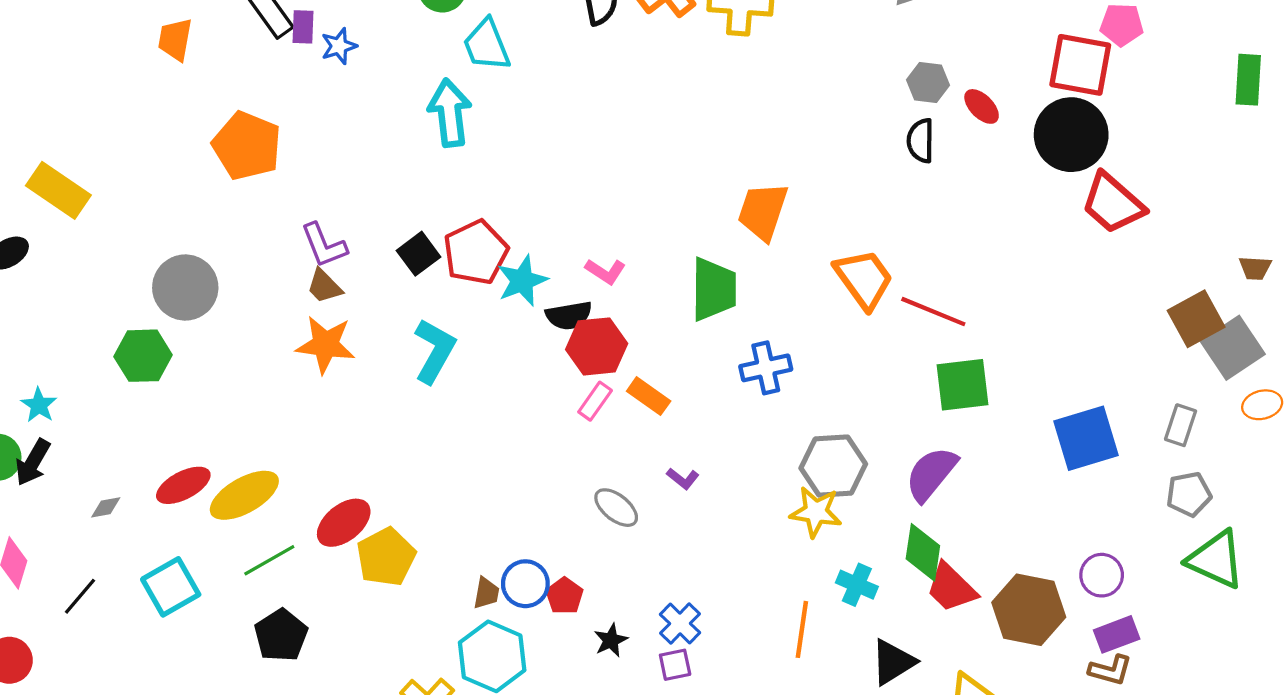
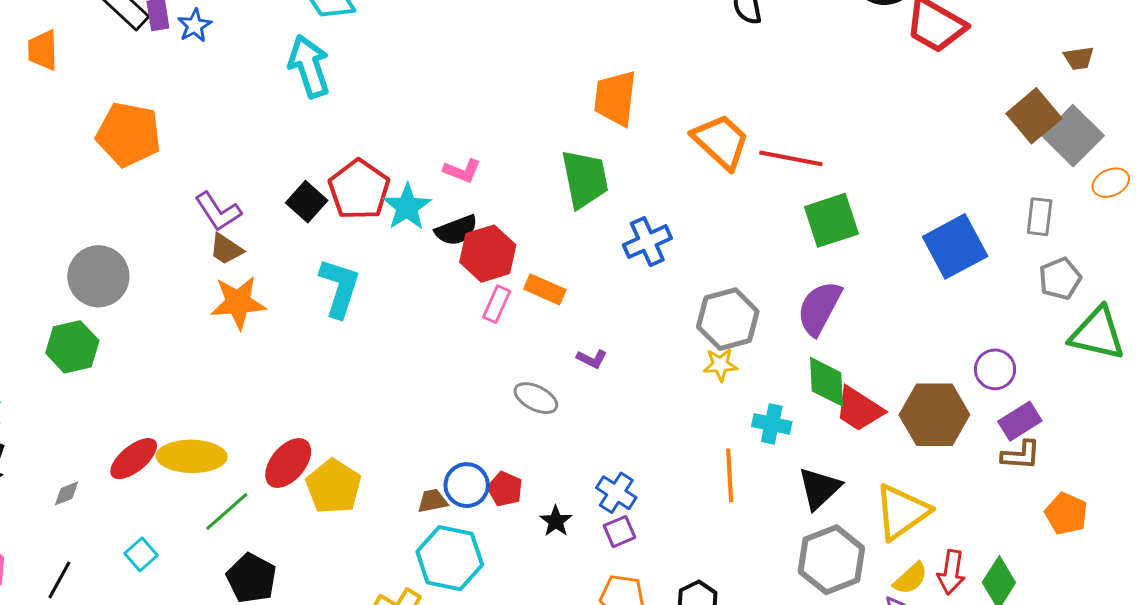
pink L-shape: (605, 271) -> (462, 171), moved
yellow ellipse: (244, 495) -> (192, 456), turned 42
yellow star: (816, 512) -> (720, 365), size x0.7
cyan square: (171, 587) -> (141, 554), size x0.6
brown trapezoid: (486, 593) -> (432, 501), turned -100

